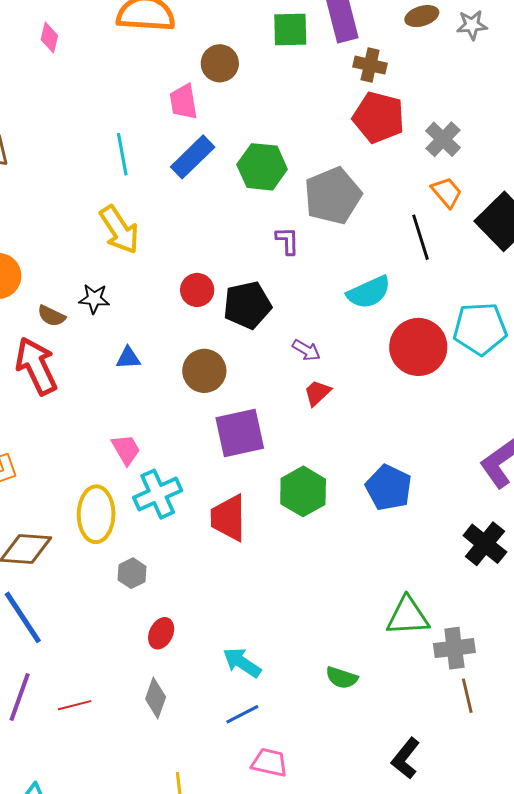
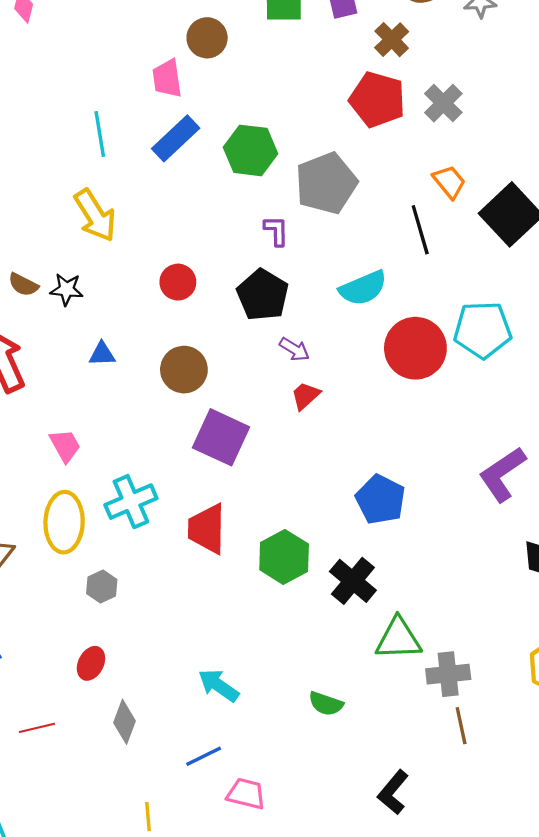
brown cross: (370, 65) -> (392, 40), moved, turned 32
gray cross: (443, 139) -> (443, 103), moved
black pentagon: (247, 305) -> (263, 295), moved, turned -30
brown semicircle: (51, 316) -> (23, 285), moved
purple square: (240, 433) -> (221, 437), turned 36
pink trapezoid: (126, 450) -> (65, 446), moved
green hexagon: (303, 491) -> (284, 557), moved
black cross: (485, 544) -> (353, 581), moved
red ellipse: (161, 633) -> (91, 663), moved
blue line: (242, 714) -> (204, 756), moved

